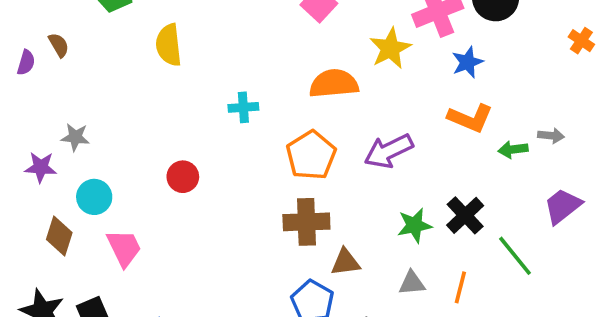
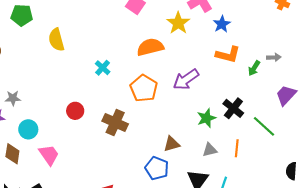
cyan cross: (243, 107) -> (103, 68), turned -35
green arrow: (513, 149) -> (254, 68), turned -42
brown cross: (306, 222) -> (115, 123), moved, turned 35

